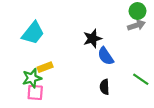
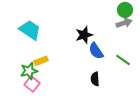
cyan trapezoid: (33, 33) -> (30, 30), turned -95
green line: (141, 79) -> (123, 60), moved
pink square: (35, 92) -> (32, 84), turned 35

